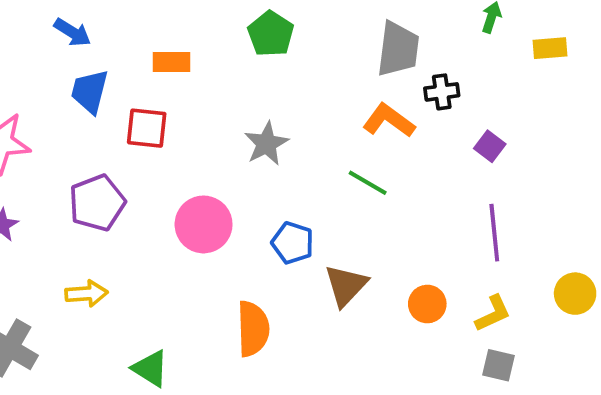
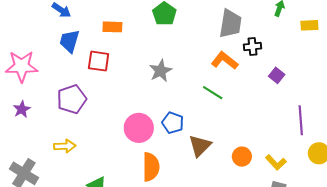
pink circle: (204, 224) -> (139, 128), moved
purple line: (494, 233) -> (301, 120), moved
yellow L-shape: (493, 313) -> (276, 162), turned 70

